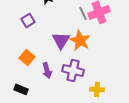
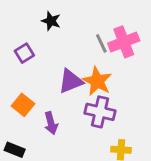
purple triangle: (61, 40) -> (71, 81), turned 36
purple cross: (73, 70) -> (100, 112), moved

